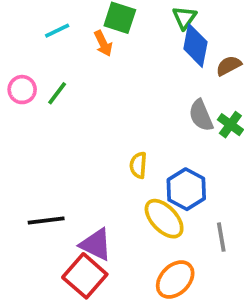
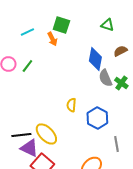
green triangle: (184, 18) -> (107, 25), moved, turned -48
blue diamond: (195, 45) -> (95, 59), moved
yellow ellipse: (164, 219) -> (46, 134), moved
purple triangle: (96, 244) -> (29, 148), moved

